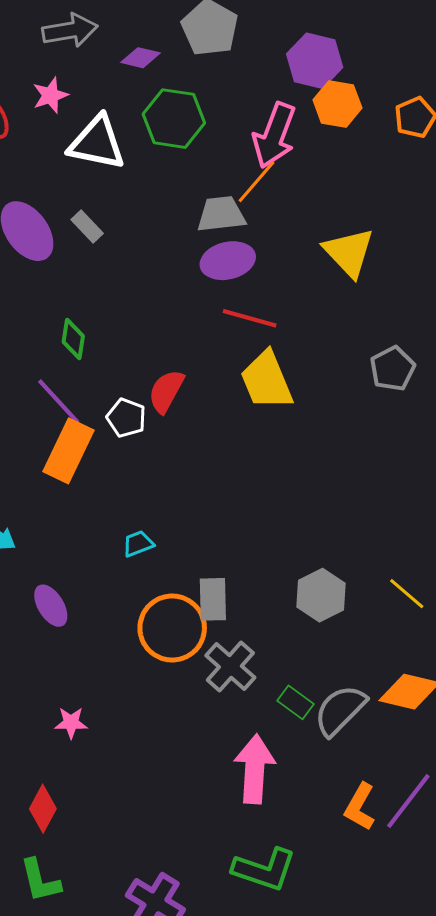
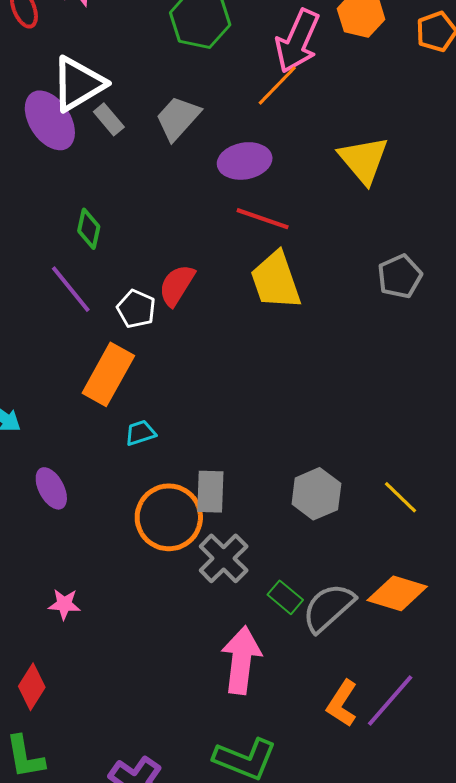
white triangle: (97, 143) -> (78, 84), moved, turned -46
gray trapezoid: (221, 214) -> (178, 118), moved, turned -45
orange rectangle: (69, 451) -> (108, 374), moved

